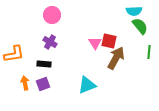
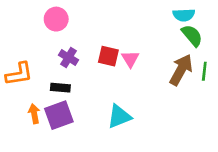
pink circle: (52, 15) -> (56, 19), moved
red square: (109, 41) -> (108, 56), moved
brown arrow: (116, 58) -> (181, 70), moved
purple square: (43, 84) -> (59, 115), size x1.5

